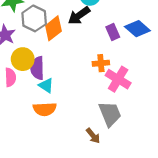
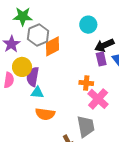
black arrow: (79, 16) -> (104, 45), moved
cyan triangle: (46, 85) -> (37, 93), turned -40
orange semicircle: (45, 109) -> (45, 114), moved

